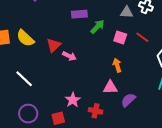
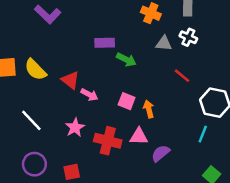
green arrow: (97, 27) -> (126, 60), turned 70
pink square: (120, 37) -> (127, 101), moved
red triangle: (54, 45) -> (70, 80), turned -42
pink star: (73, 100) -> (75, 127), moved
red cross: (96, 111) -> (108, 141), moved, size x1.5

